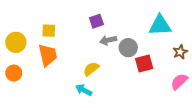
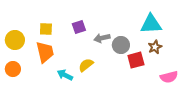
purple square: (96, 21) -> (79, 27), moved
brown star: (180, 52) -> (155, 47), moved
pink semicircle: (179, 82) -> (169, 77), turned -150
cyan arrow: (84, 90) -> (65, 75), moved

